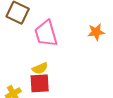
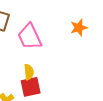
yellow semicircle: (40, 68) -> (29, 72), turned -63

